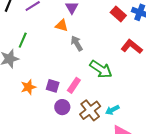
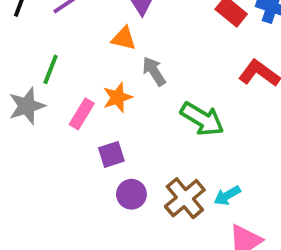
pink rectangle: (74, 85) -> (82, 114), moved
purple square: (53, 86) -> (111, 154), turned -32
orange star: (28, 87) -> (117, 97), moved

